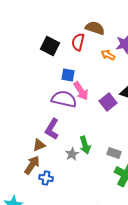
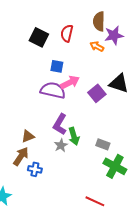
brown semicircle: (95, 28) -> (99, 21), moved, turned -108
pink arrow: (81, 91) -> (70, 82), turned -84
purple L-shape: (52, 129) -> (60, 124), moved

